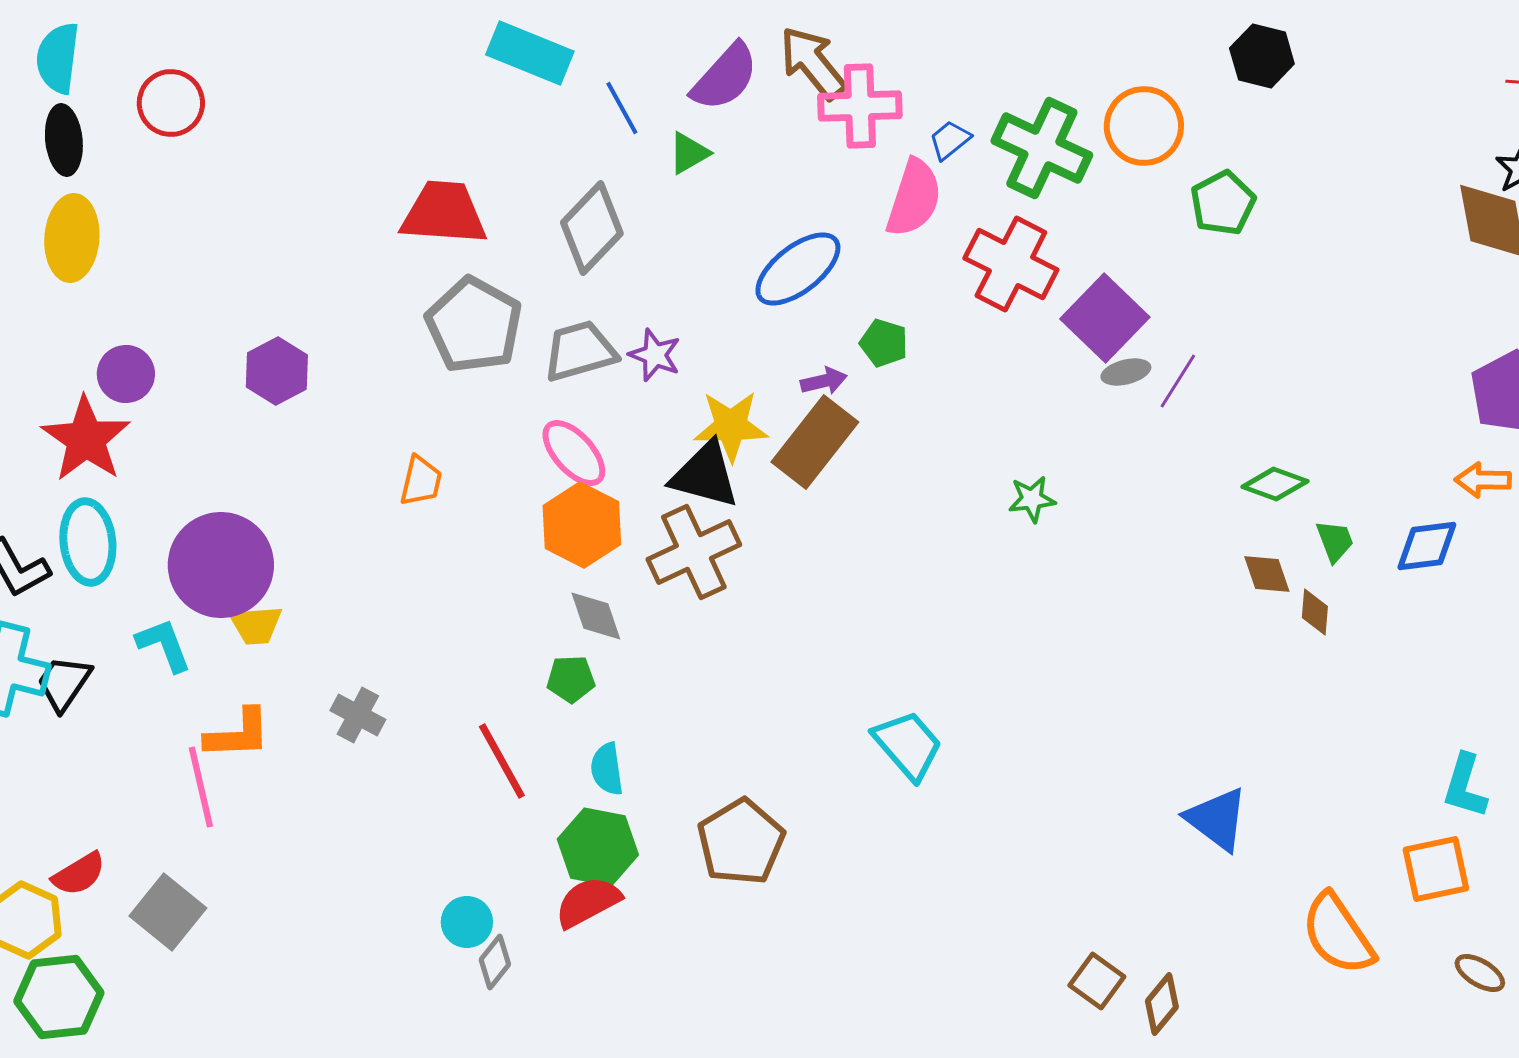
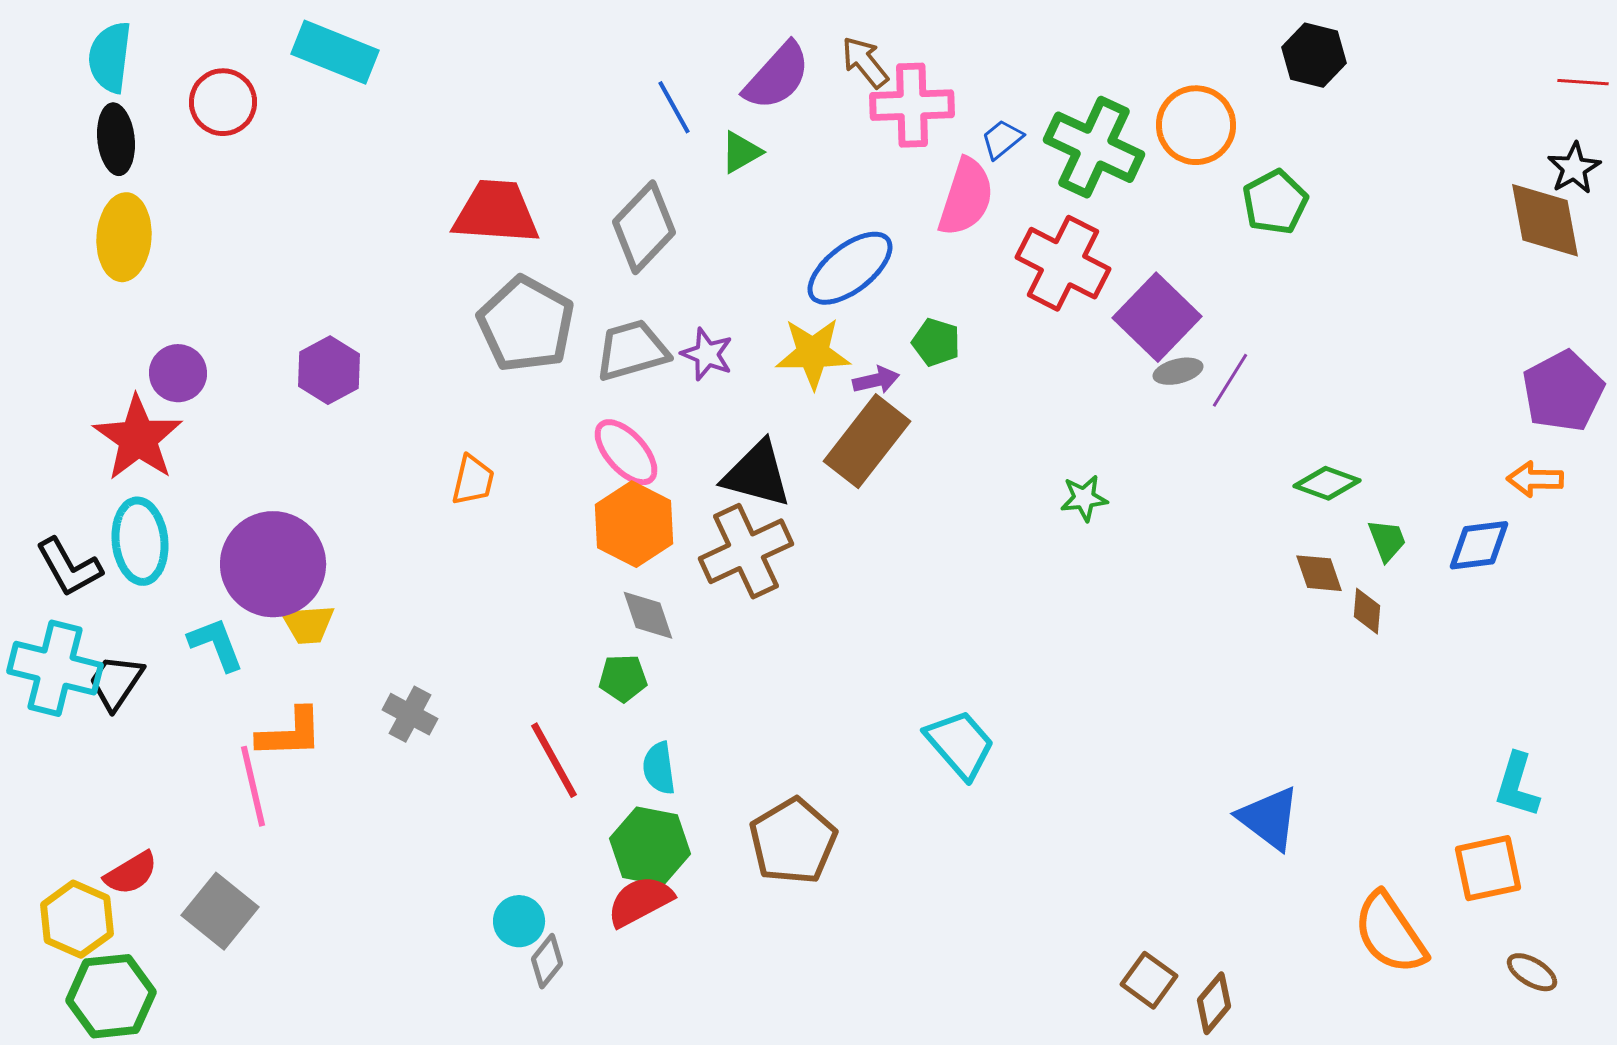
cyan rectangle: (530, 53) -> (335, 52), moved
brown arrow: (813, 63) -> (865, 62), size x0.7
yellow star: (731, 426) -> (813, 353), moved

